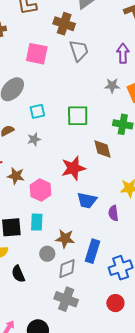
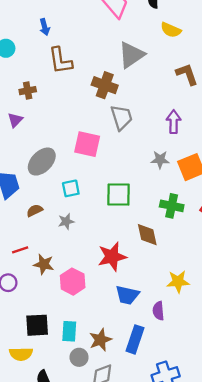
pink square: (37, 54) -> (87, 144), moved
cyan rectangle: (37, 222) -> (69, 331), moved
brown star: (65, 239) -> (100, 340), turned -30
blue rectangle: (92, 251) -> (135, 339), moved

